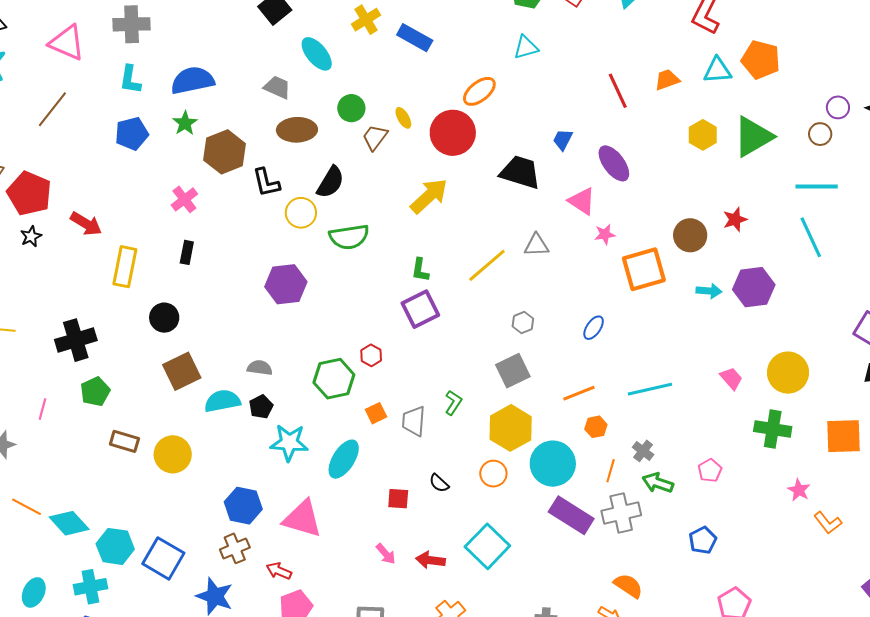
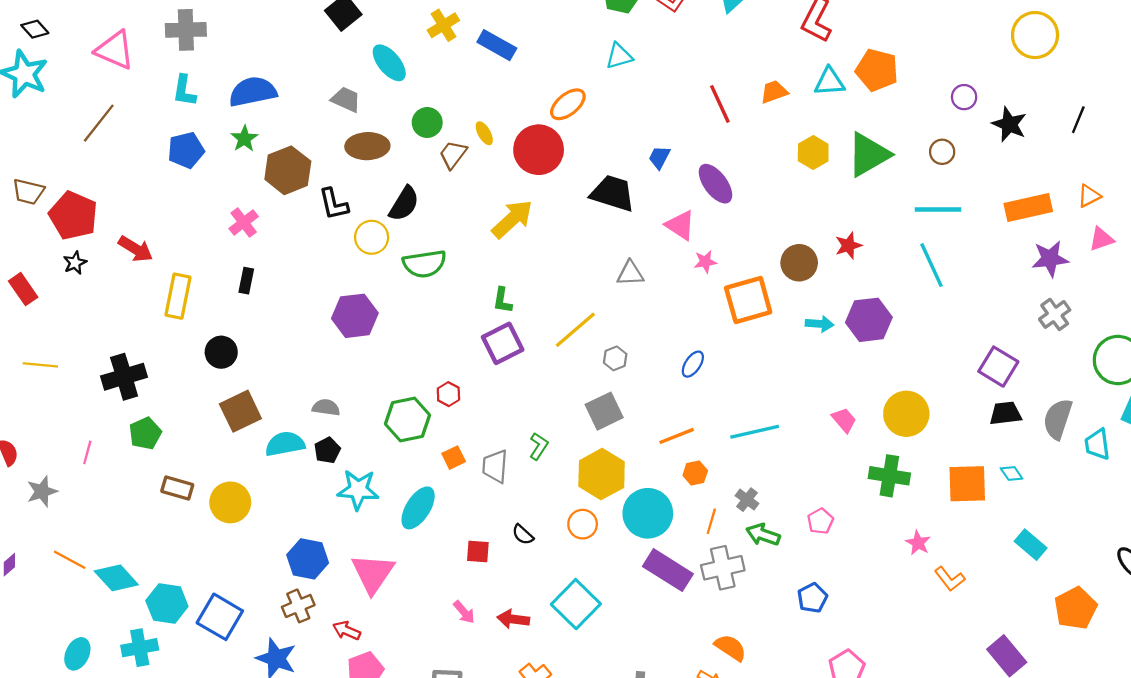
purple circle: (838, 107) -> (964, 97), moved
yellow line: (487, 265) -> (575, 330), moved
pink triangle: (303, 519) -> (373, 573), turned 48

